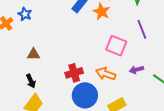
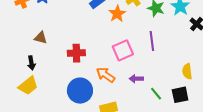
pink square: (116, 46) -> (123, 50), turned 30
red cross: (74, 73) -> (76, 53), moved

